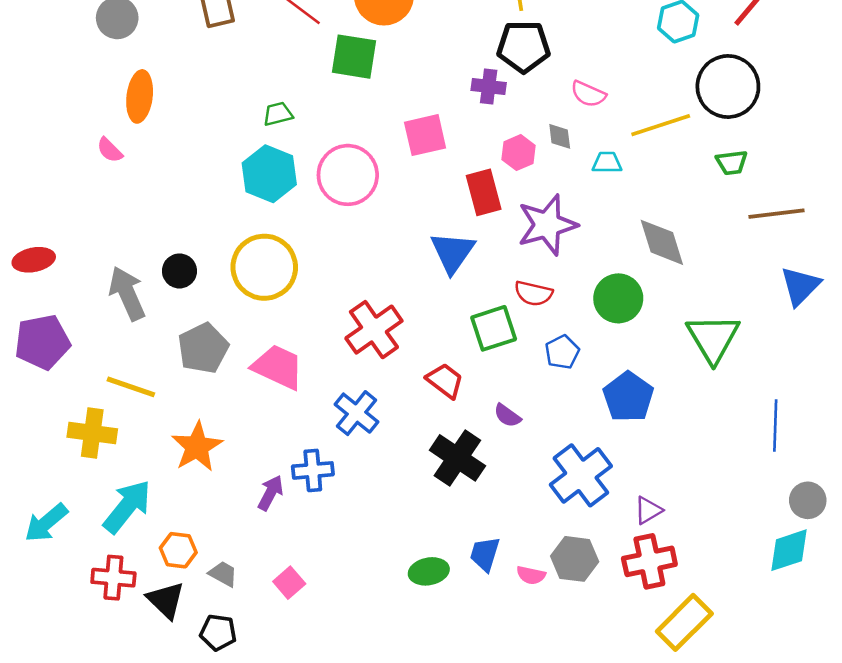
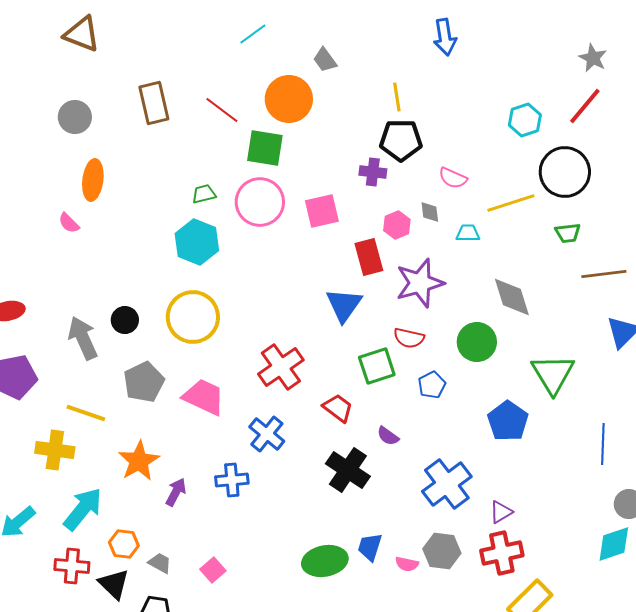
pink circle: (348, 175) -> (260, 202), moved
blue pentagon: (628, 397) -> (508, 421), moved
purple arrow: (270, 493) -> (176, 492), moved
green ellipse: (429, 571) -> (325, 561), size x1.4

